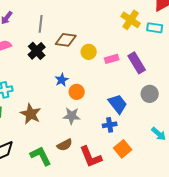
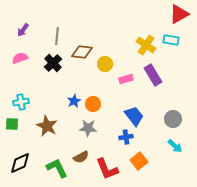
yellow cross: (131, 20) -> (146, 45), moved
pink rectangle: (112, 59) -> (126, 79), moved
blue star: (62, 80) -> (74, 101), moved
gray circle: (150, 94) -> (173, 119), moved

